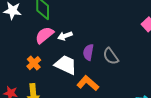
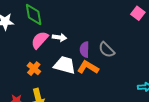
white arrow: (65, 36) -> (60, 37), turned -144
orange L-shape: (88, 83) -> (88, 67), moved

